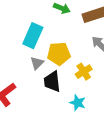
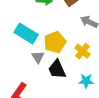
cyan rectangle: (33, 36) -> (26, 34), turned -65

